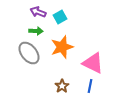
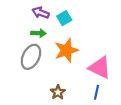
gray ellipse: (29, 53) -> (31, 57), turned 65
brown star: (62, 86) -> (58, 92), moved

